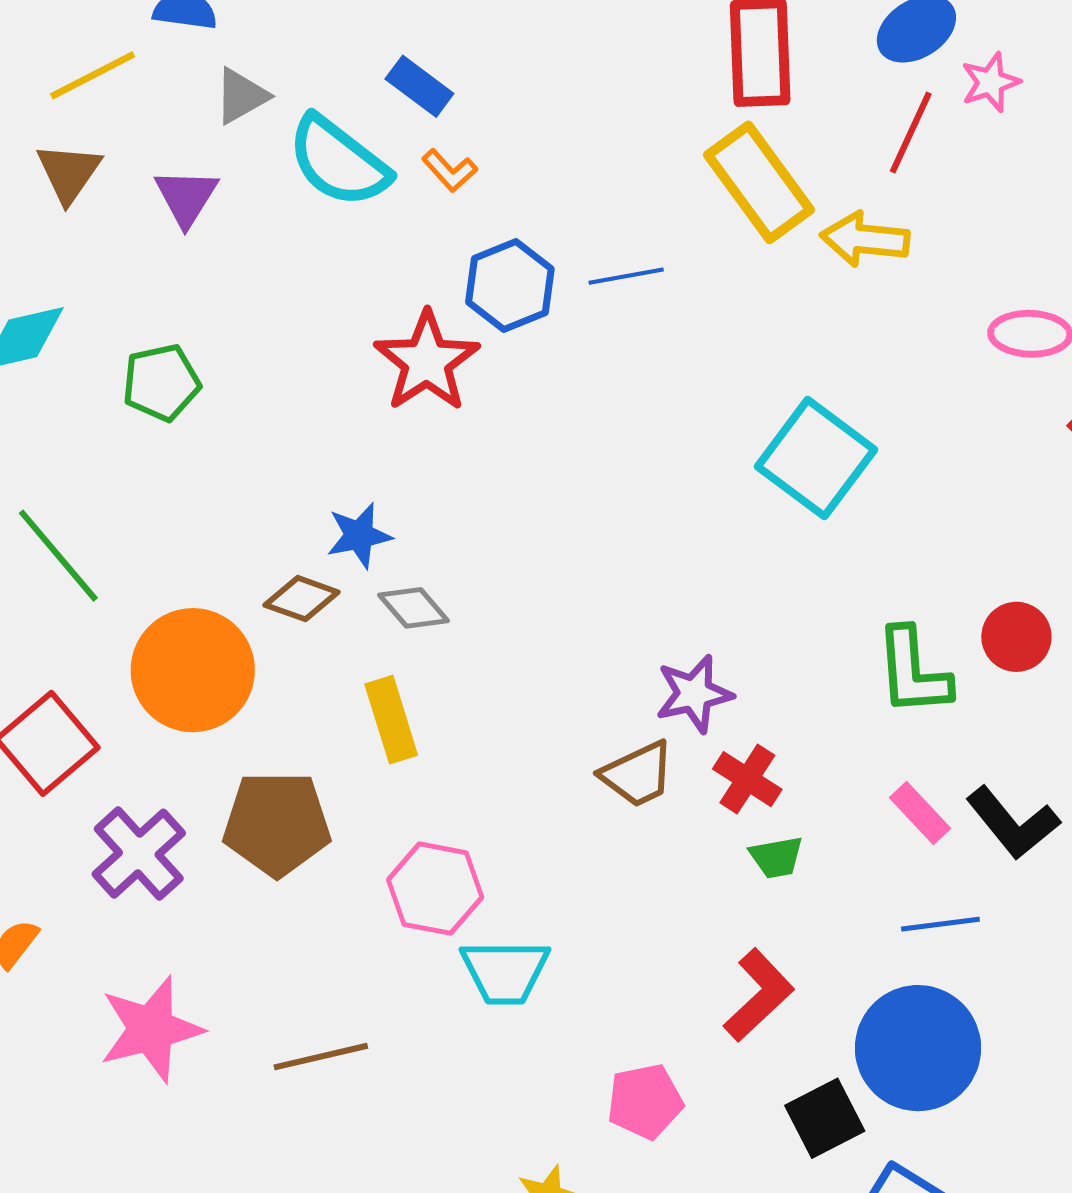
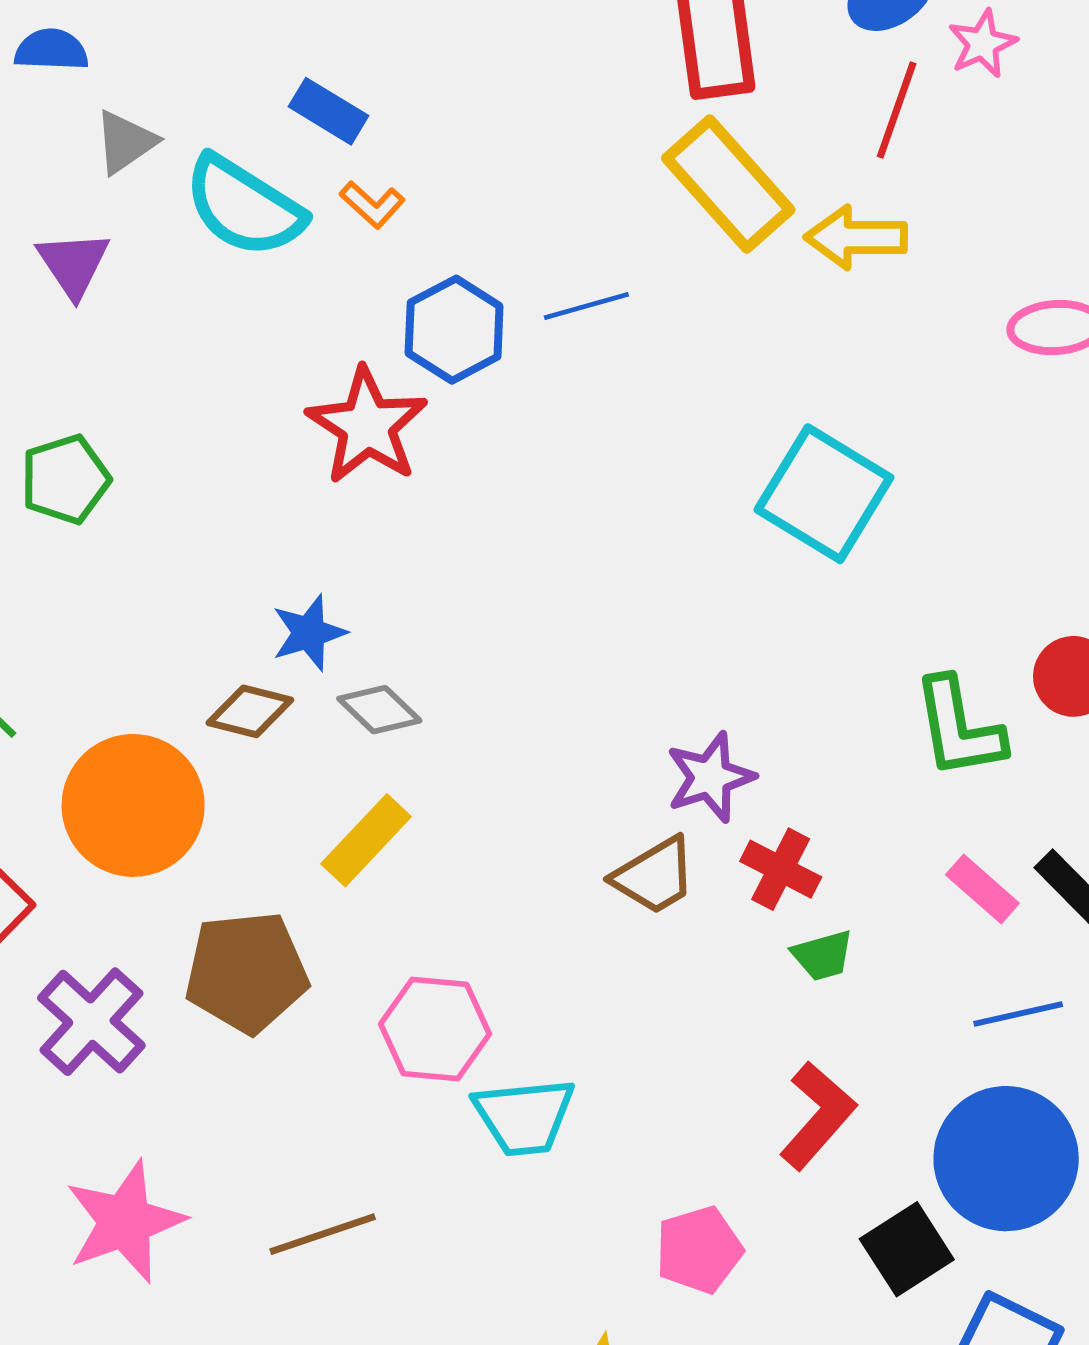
yellow rectangle: (391, 720) -> (366, 840), turned 66

